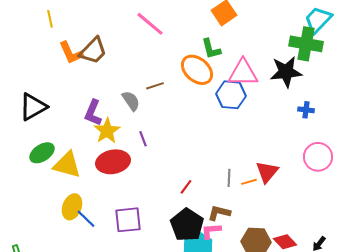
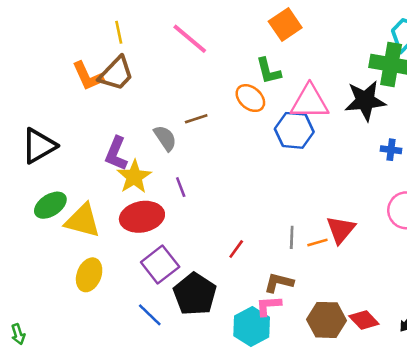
yellow line: (50, 19) -> (119, 32), moved
orange ellipse: (197, 70) -> (250, 98), size x0.7
blue line: (86, 219) -> (150, 315), moved
purple square: (128, 220) -> (160, 265), moved, turned -32
black pentagon: (187, 225) -> (195, 294), moved

